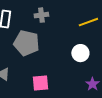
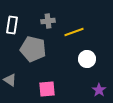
yellow line: (88, 22) -> (74, 32), moved

